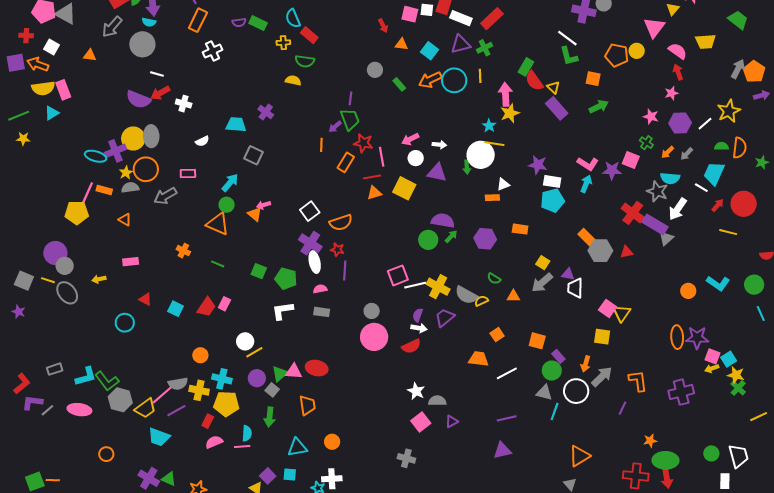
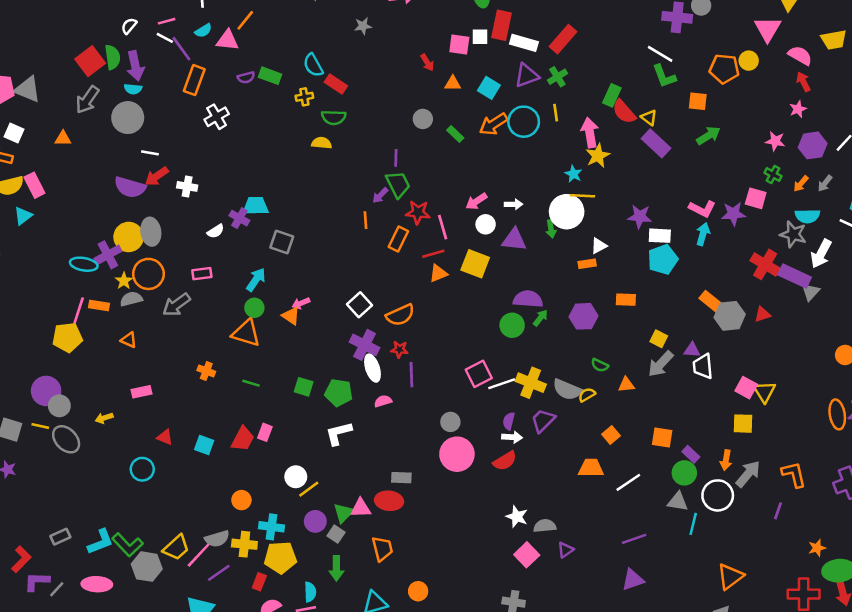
purple cross: (266, 112) -> (239, 218), moved
gray rectangle: (322, 312) -> (401, 478), moved
yellow trapezoid: (145, 408) -> (176, 548), moved

